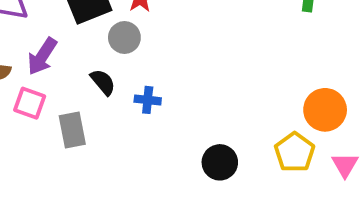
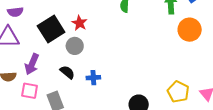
orange circle: (325, 110) -> (190, 30), moved

